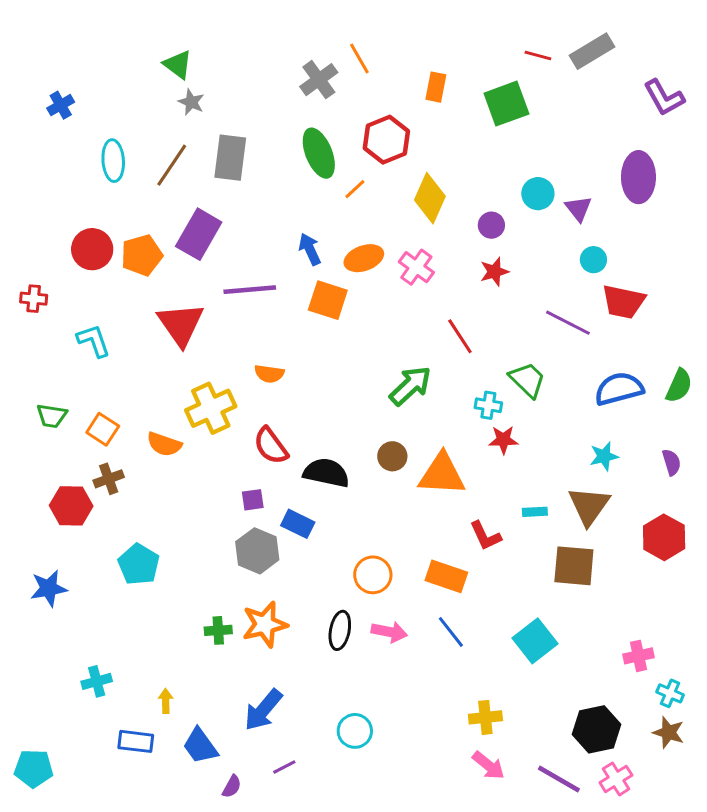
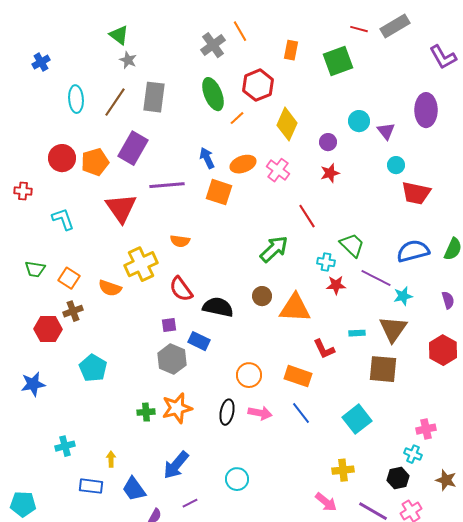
purple line: (568, 323) -> (376, 278), moved
cyan cross: (670, 693) -> (413, 454), moved
yellow cross: (485, 717) -> (343, 470), moved
black hexagon: (596, 729) -> (398, 478), size x0.7

